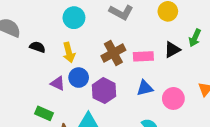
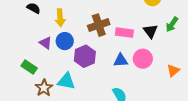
black triangle: (172, 50) -> (150, 31), turned -49
pink circle: (173, 98) -> (143, 59), moved

